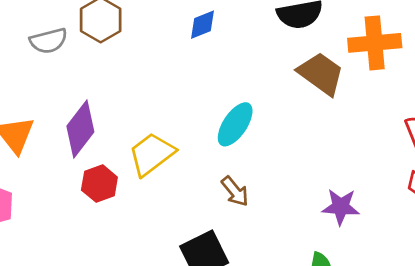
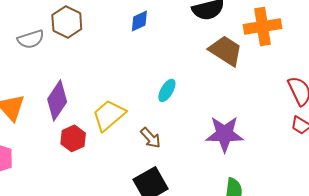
cyan ellipse: (235, 124) -> (167, 90), size x0.7
brown arrow: (235, 191) -> (151, 138), moved
purple star: (341, 207) -> (224, 134), moved, size x1.4

